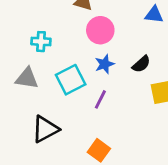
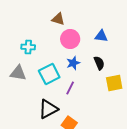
blue triangle: (154, 15) -> (101, 36), moved
black semicircle: (141, 64) -> (99, 63), turned -72
black triangle: (45, 129) -> (48, 109), moved

